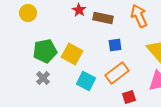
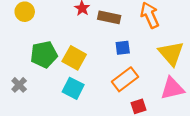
gray cross: (43, 78) -> (19, 85), moved
cyan square: (86, 81) -> (73, 88), moved

